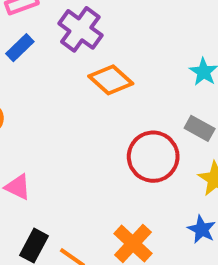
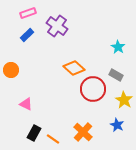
orange diamond: (111, 80) -> (74, 68), moved

